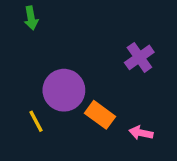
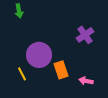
orange rectangle: (100, 115) -> (61, 70), turned 36

